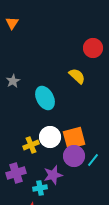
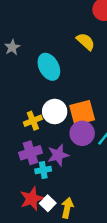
purple cross: (16, 173) -> (31, 153), moved

